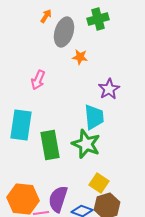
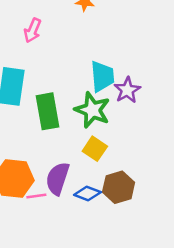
purple star: (109, 89) -> (127, 90), moved
yellow square: (99, 183) -> (95, 149), moved

